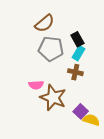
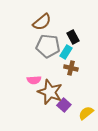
cyan rectangle: (79, 53) -> (66, 52), moved
purple square: (81, 111) -> (64, 105), moved
yellow semicircle: (91, 120) -> (86, 113), turned -56

